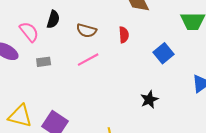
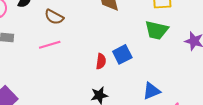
red semicircle: (124, 35) -> (101, 61), moved

